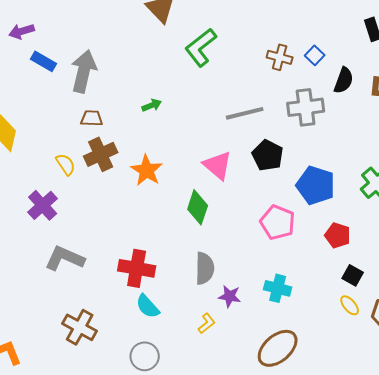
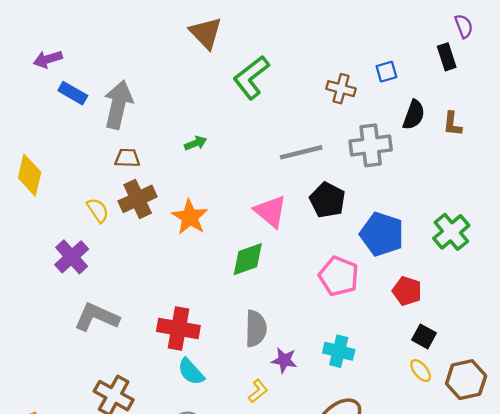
blue square: (315, 55) -> (386, 72), moved, turned 30
green diamond: (198, 207) -> (248, 259), turned 52

